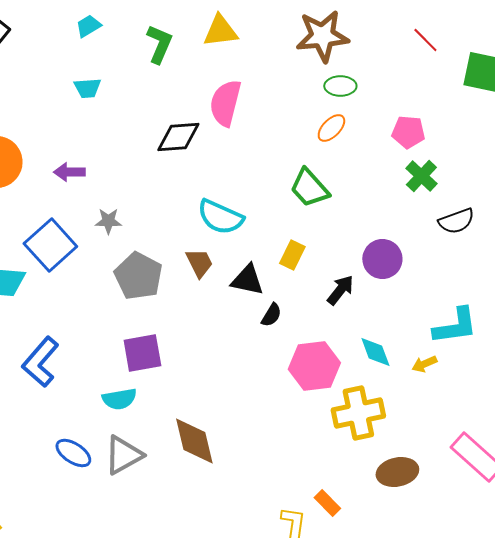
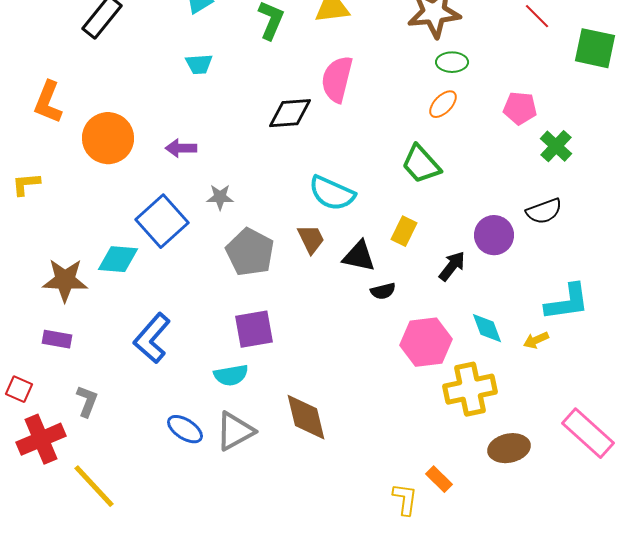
green cross: (421, 176) -> (556, 146), moved
black semicircle: (456, 221) -> (544, 211), moved
black semicircle: (271, 315) -> (383, 291), turned 45

